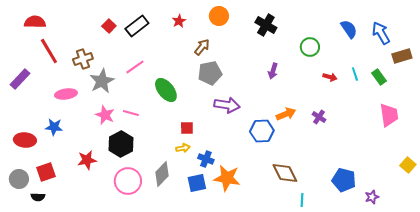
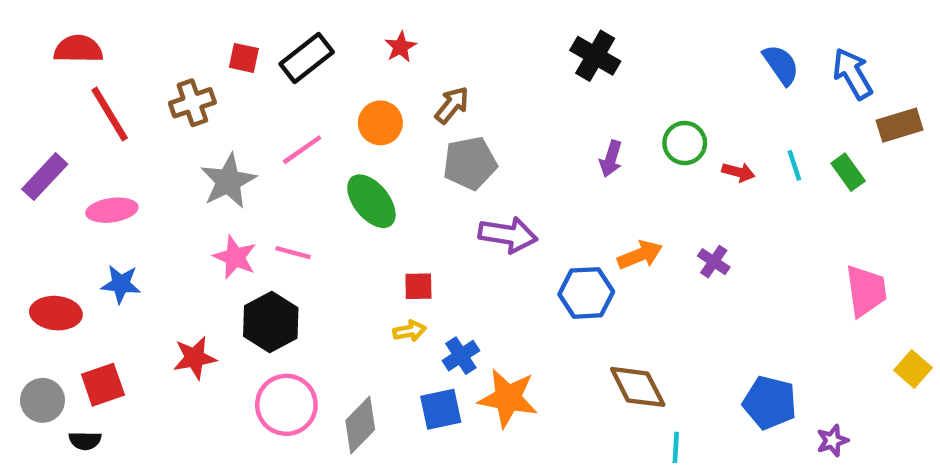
orange circle: (219, 16) -> (380, 123), moved
red square: (109, 26) -> (244, 58), turned -32
green circle: (310, 47) -> (685, 143), moved
brown cross: (83, 59) -> (192, 103), moved
pink ellipse: (66, 94) -> (112, 210), moved
pink trapezoid: (389, 115) -> (866, 291), moved
blue cross: (206, 159) -> (461, 356), turned 35
gray diamond: (162, 174) -> (360, 425), moved

